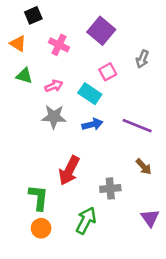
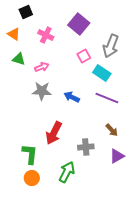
gray arrow: (142, 59) -> (111, 46), size x1.6
cyan rectangle: (90, 94) -> (102, 73), moved
blue arrow: (92, 124) -> (72, 97), turned -140
purple triangle: (150, 218) -> (117, 156), moved, turned 35

